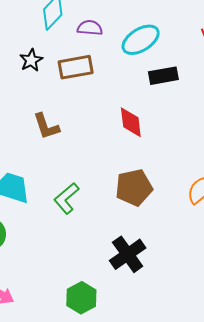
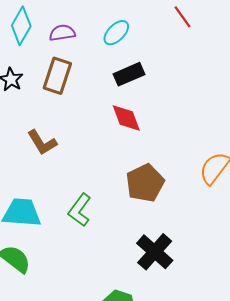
cyan ellipse: (141, 40) -> (116, 33), size x0.7
brown rectangle: (76, 67) -> (57, 76), turned -48
black rectangle: (163, 76) -> (129, 74), moved

